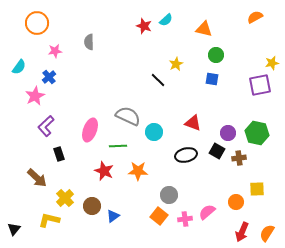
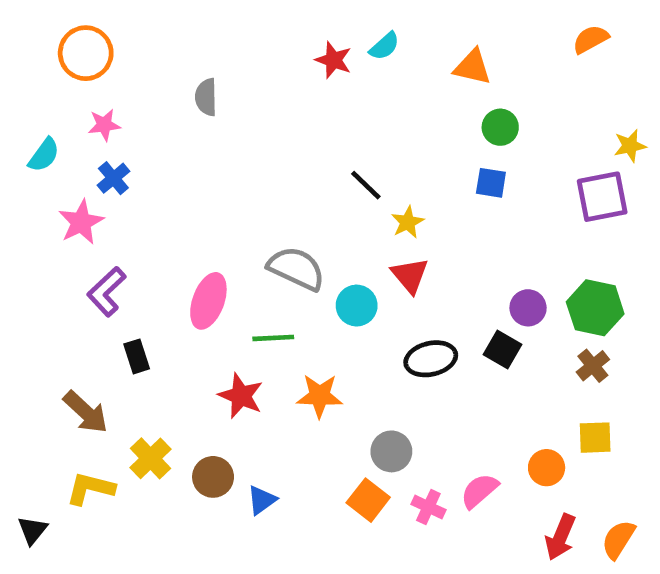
pink star: (55, 51) -> (104, 125), moved
yellow star: (176, 64) -> (408, 222), moved
red triangle: (193, 123) -> (410, 275), moved, turned 30
brown cross: (239, 158) -> (593, 366), moved, turned -32
pink cross: (185, 219) -> (428, 507), turned 32
yellow L-shape: (49, 220) -> (90, 488), moved

